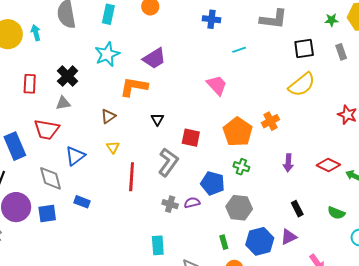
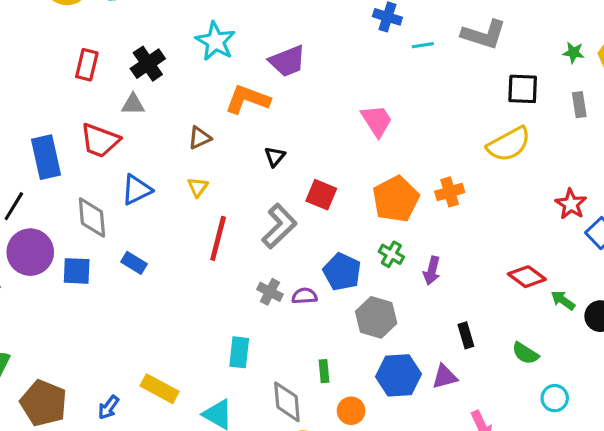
cyan line: (239, 50) -> (423, 45), moved
cyan star: (107, 54) -> (215, 41), turned -30
purple arrow: (288, 163) -> (432, 271), moved
green rectangle: (224, 242) -> (324, 371), moved

